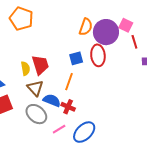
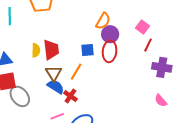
purple circle: (106, 32) -> (110, 34), moved, size x0.7
red line: (134, 42) -> (148, 45), turned 32
brown triangle: (35, 88) -> (54, 73), moved
gray ellipse: (36, 114) -> (20, 96), moved

